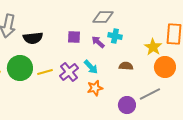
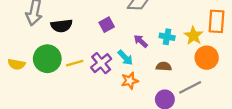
cyan cross: (115, 36) -> (167, 37), moved
purple square: (74, 37) -> (107, 25), turned -32
purple arrow: (98, 42) -> (141, 41), moved
brown semicircle: (126, 66) -> (164, 66), moved

